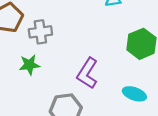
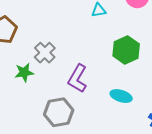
gray cross: (40, 32) -> (45, 53), moved, turned -35

